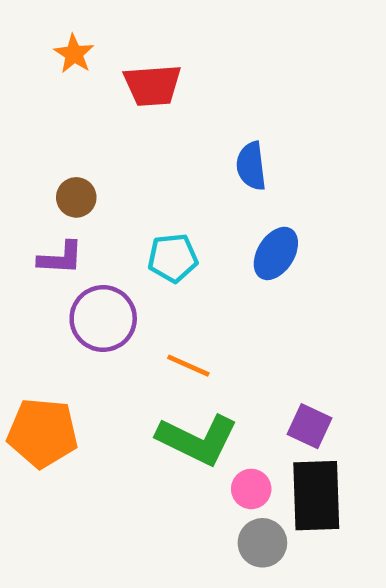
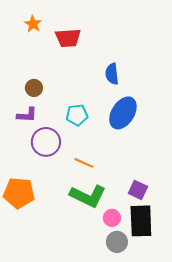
blue ellipse: (276, 253) -> (123, 113), size x1.4

